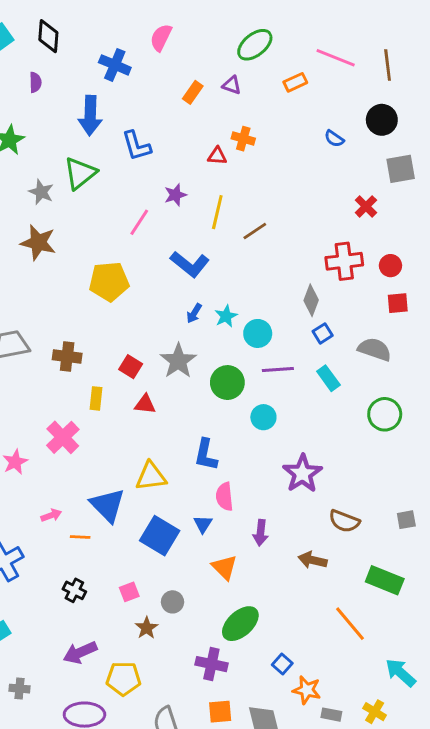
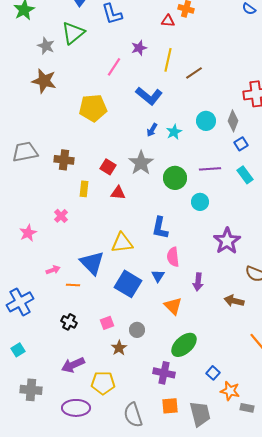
cyan circle: (258, 333) -> (206, 121), moved
pink cross: (63, 437) -> (61, 216), size x0.6
gray cross: (20, 689) -> (31, 390), size x1.5

